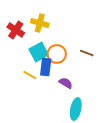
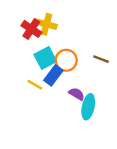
red cross: (16, 30) -> (31, 29), moved
blue rectangle: (46, 67) -> (53, 75), turned 30
cyan ellipse: (76, 109) -> (88, 107), moved

